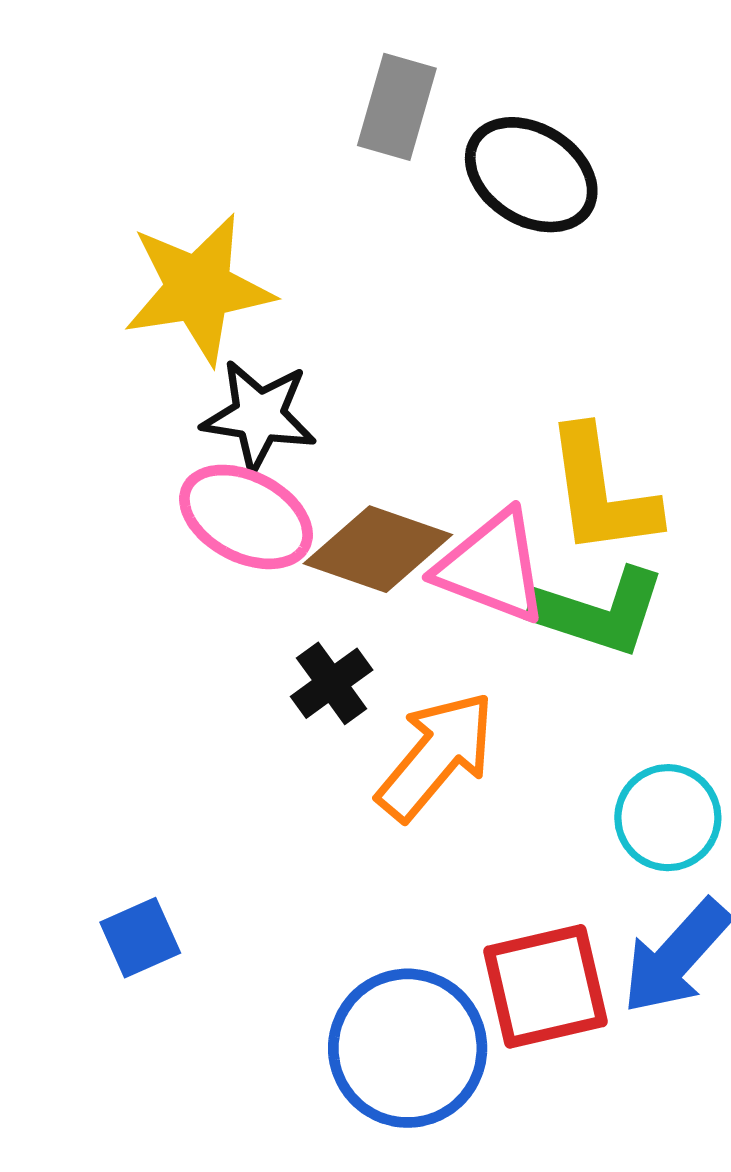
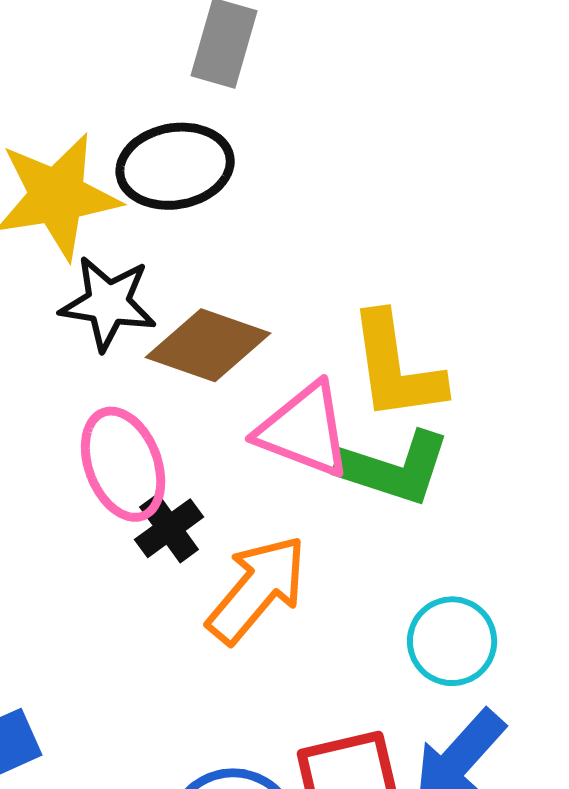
black ellipse: (531, 175) -> (175, 166), moved, turned -42
pink ellipse: (246, 517) -> (123, 464), moved, turned 42
brown diamond: (378, 549) -> (208, 345), moved

